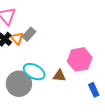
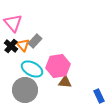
pink hexagon: (80, 59) -> (58, 66), moved
cyan ellipse: (34, 72) -> (32, 69), moved

